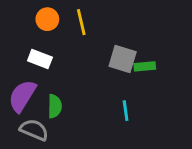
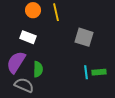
green rectangle: (145, 66) -> (99, 72), moved

